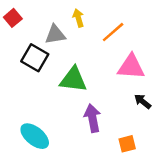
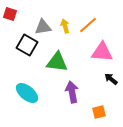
red square: (13, 18) -> (10, 14), turned -32
yellow arrow: (78, 18) -> (65, 26), moved
cyan ellipse: (35, 136) -> (27, 93), moved

